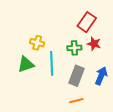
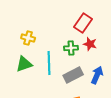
yellow cross: (37, 43) -> (28, 38), moved
gray rectangle: (76, 76) -> (73, 75), turned 42

